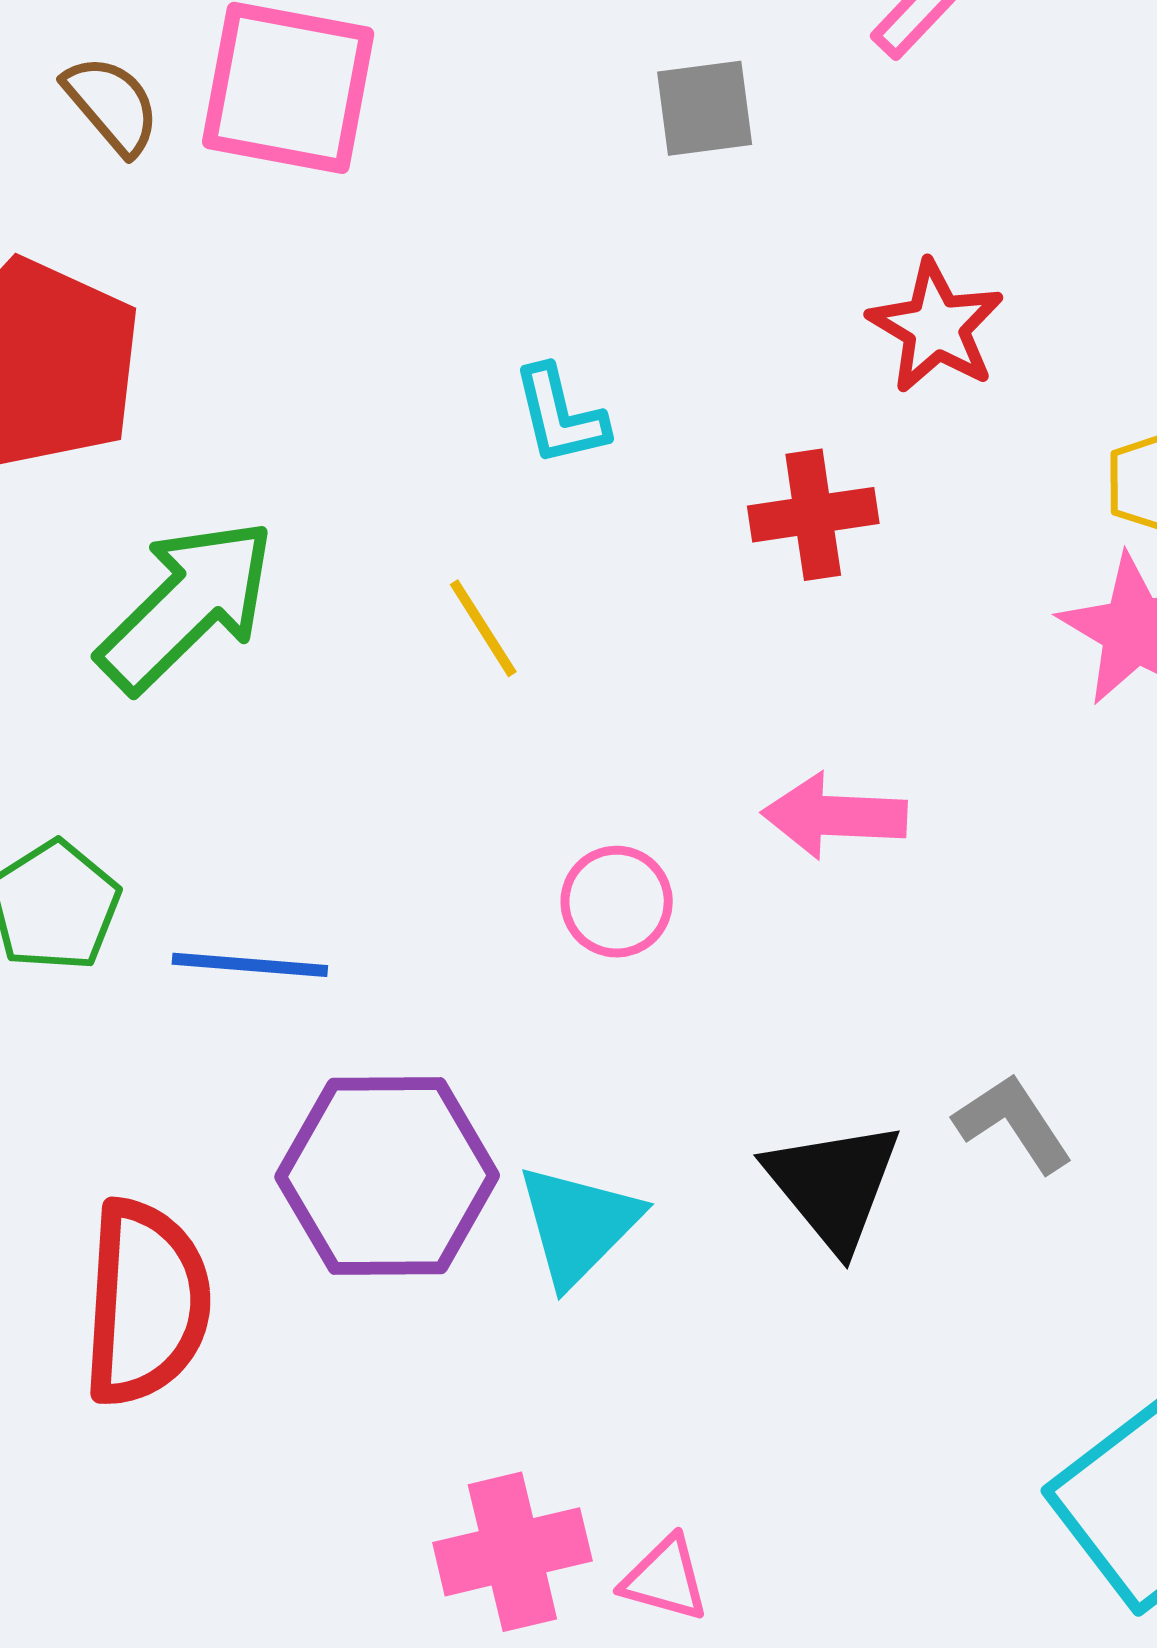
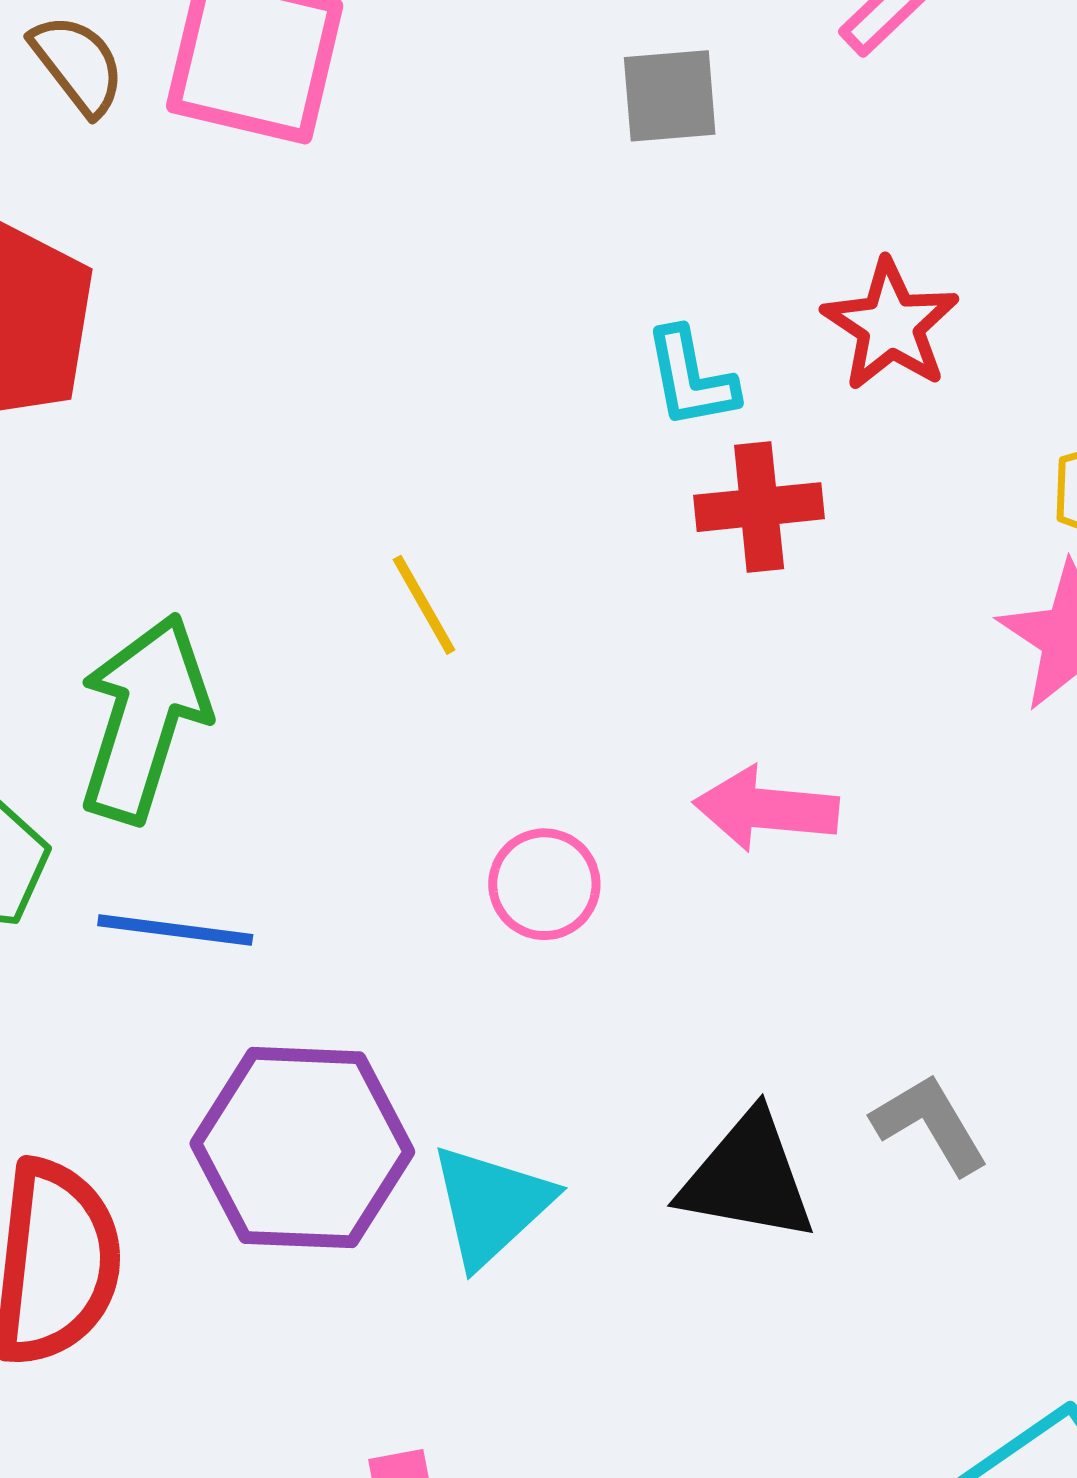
cyan L-shape: (560, 416) -> (691, 378), moved
green arrow: (187, 605) -> (144, 718), moved, turned -31
black triangle: (833, 1185) -> (748, 1177), turned -43

